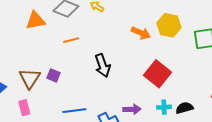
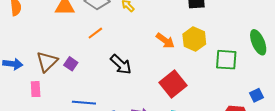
orange line: (71, 40) -> (95, 33), turned -35
black arrow: (103, 65) -> (121, 64), turned -40

